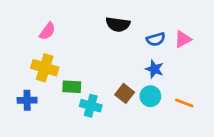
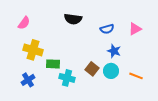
black semicircle: (118, 24) -> (73, 19), moved
pink semicircle: (47, 31) -> (24, 23), moved
blue semicircle: (156, 39) -> (107, 29), moved
blue cross: (27, 100) -> (28, 80), moved, turned -32

